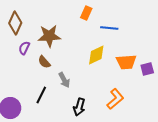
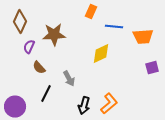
brown semicircle: (44, 62) -> (39, 68), moved
orange trapezoid: (126, 62) -> (143, 37), moved
orange L-shape: (115, 99) -> (109, 104), moved

